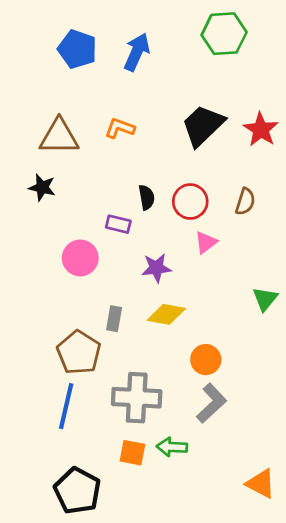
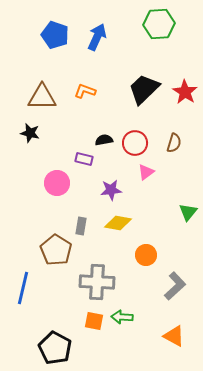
black semicircle: (147, 197) -> (104, 140), turned -90
gray L-shape: (211, 403) -> (175, 286), moved
blue line: (66, 406) -> (23, 288), moved
orange triangle: (261, 484) -> (174, 336), moved

